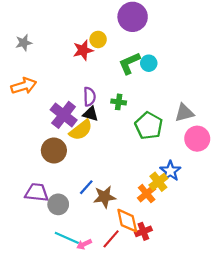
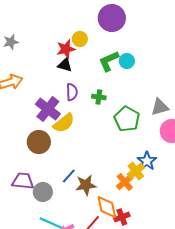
black triangle: (91, 114) -> (65, 65), moved

